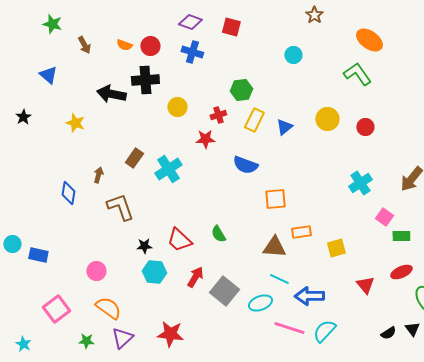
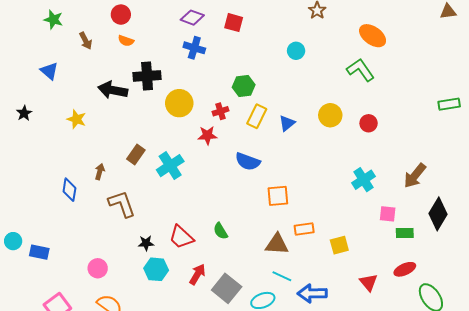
red circle: (150, 46) -> (121, 15), moved
yellow circle: (177, 107) -> (179, 103), size x1.4
pink square: (384, 217) -> (388, 214), turned -30

